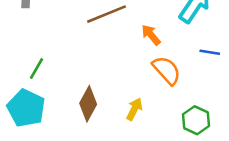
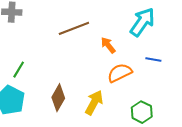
orange semicircle: (167, 70) -> (120, 73), turned -75
yellow arrow: (134, 109) -> (94, 103), size x1.4

